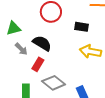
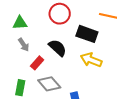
black rectangle: (81, 27) -> (87, 34), size x1.5
black semicircle: (42, 43) -> (58, 48), moved

